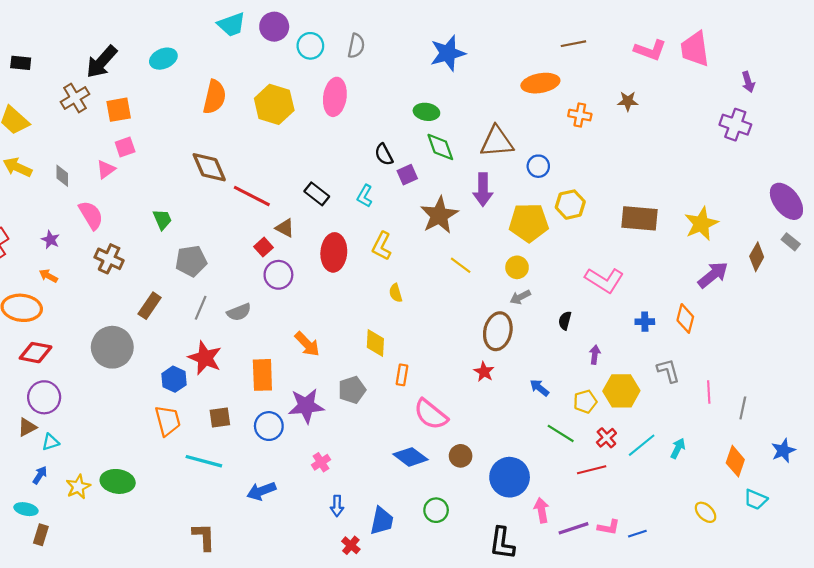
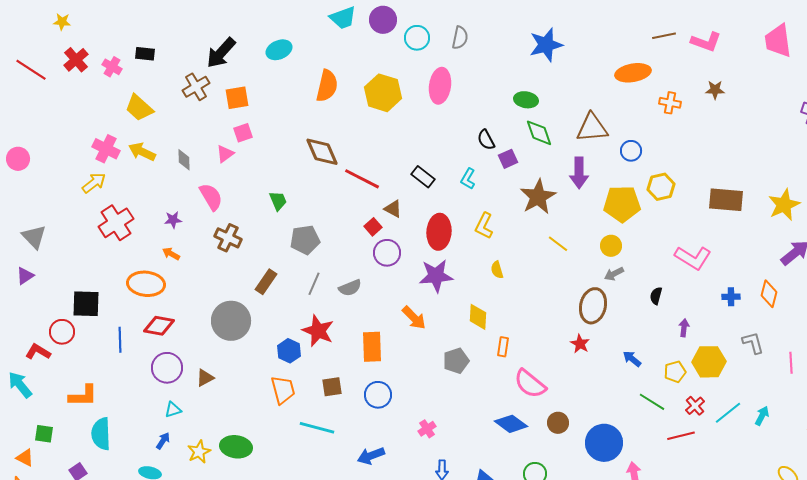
pink L-shape: (650, 50) -> (706, 42), moved
purple star: (50, 240) -> (173, 220), turned -30
purple star: (306, 406) -> (436, 276), moved
brown triangle: (27, 427) -> (205, 378), moved

